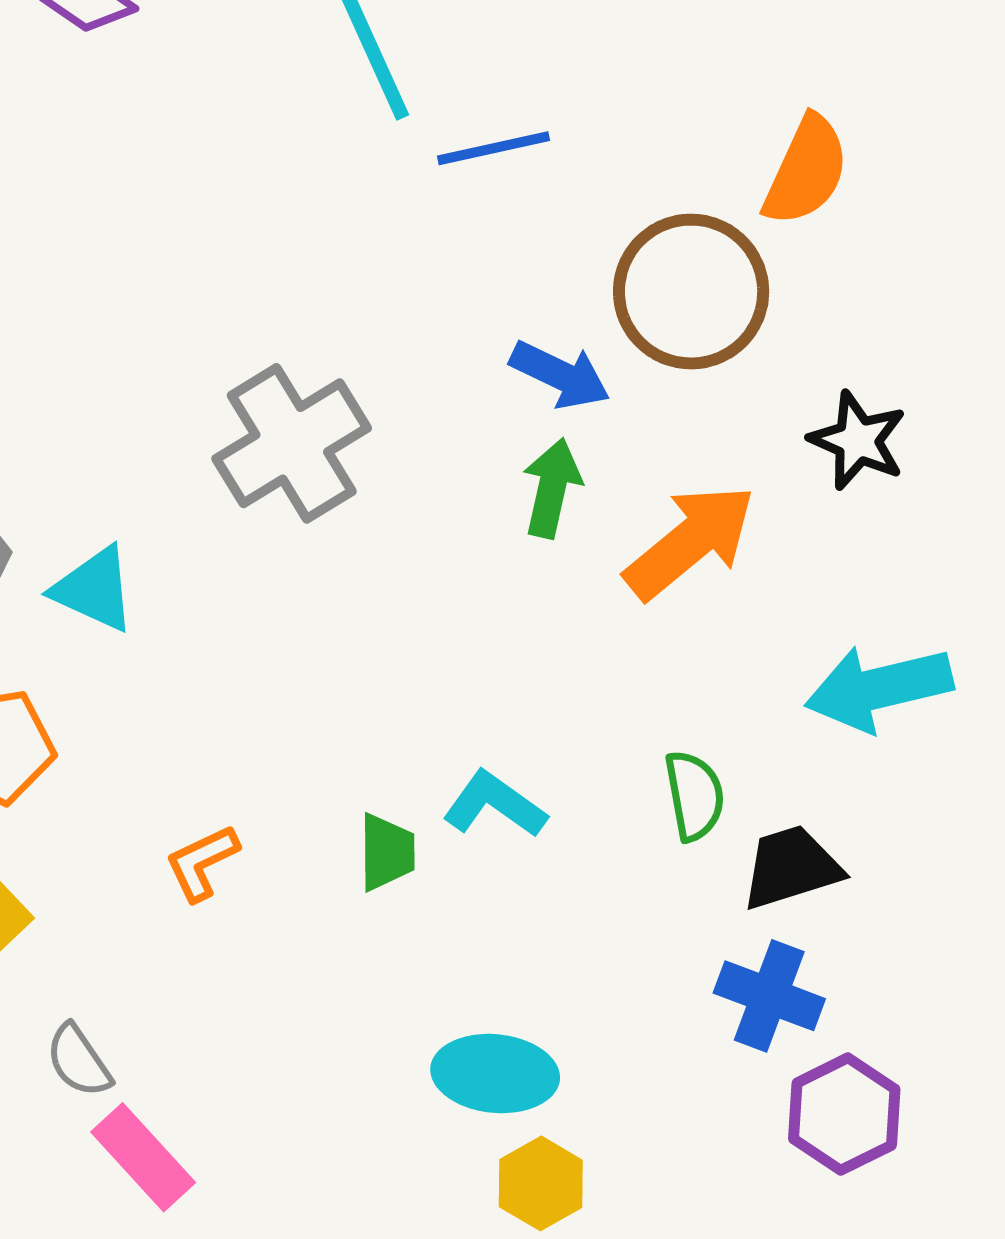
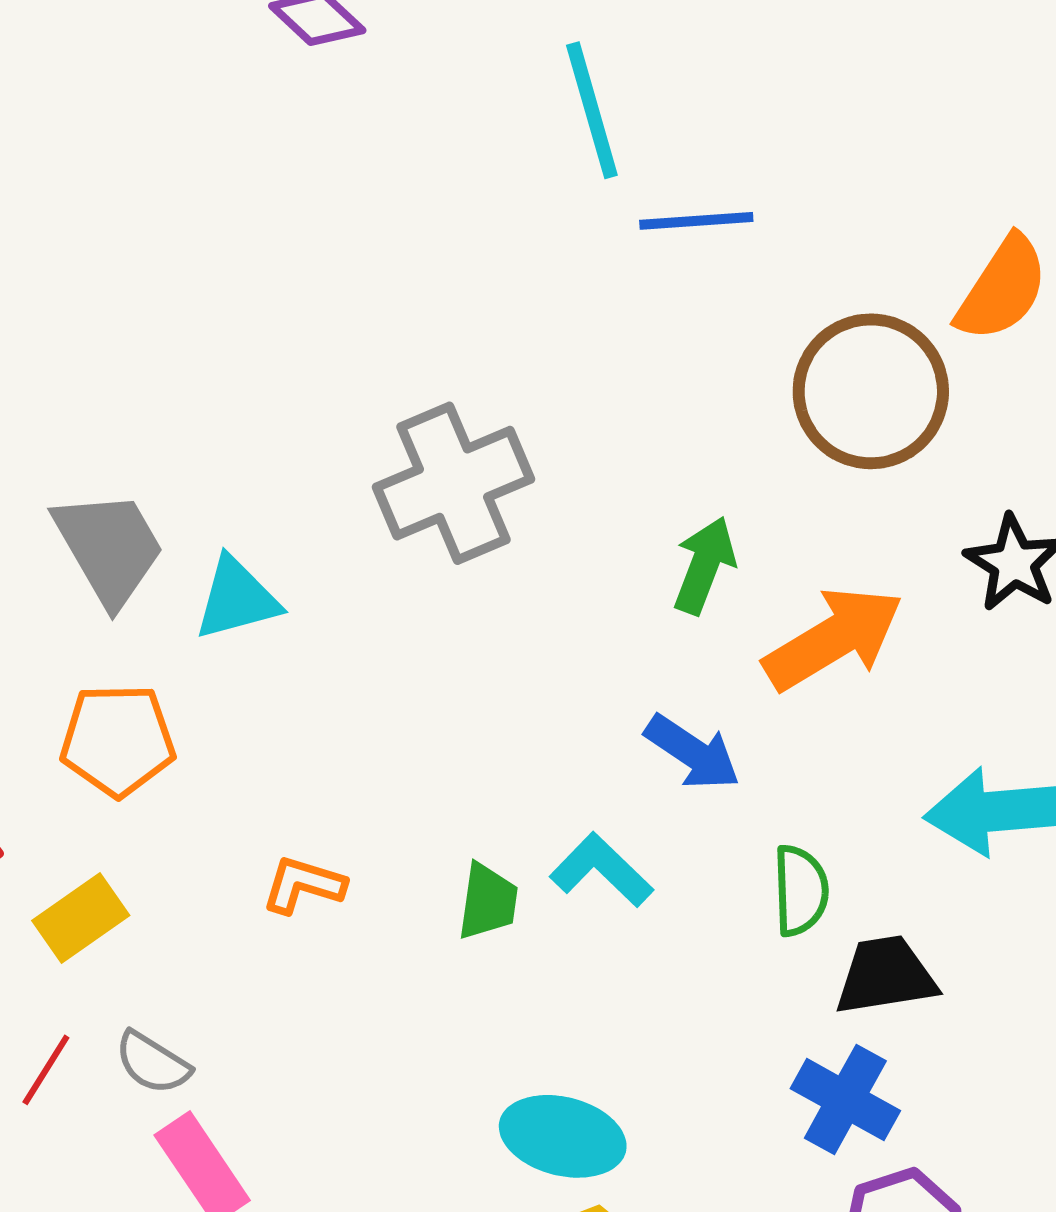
blue arrow: (560, 375) -> (692, 752), moved
cyan triangle: (94, 589) -> (237, 599), turned -48
orange L-shape: (202, 863) -> (303, 885), turned 34
gray semicircle: (79, 1061) -> (153, 1063), turned -32

